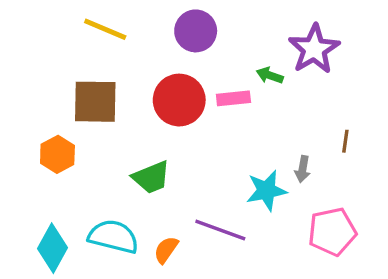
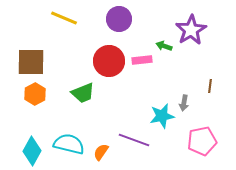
brown square: (95, 102) -> (31, 62), moved
green trapezoid: (151, 177) -> (83, 93), moved

